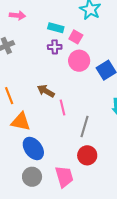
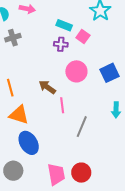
pink circle: (79, 61) -> (76, 71), moved
red circle: (87, 155) -> (81, 173), moved
gray circle: (32, 177) -> (13, 171), moved

